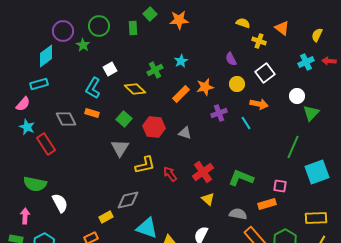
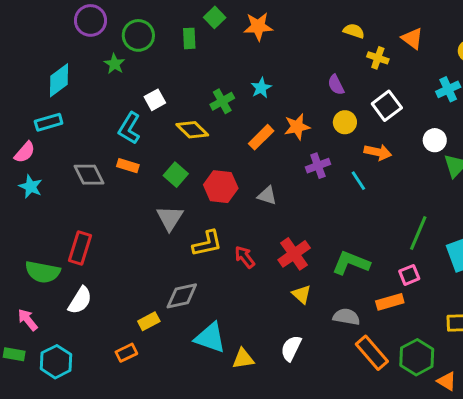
purple circle: (63, 31) -> (90, 20), moved
red rectangle: (46, 144) -> (80, 248), moved, turned 50
green line: (293, 147) -> (418, 233), moved
pink square: (280, 186) -> (409, 275), turned -32
white semicircle: (60, 203) -> (80, 300), turned 60
pink arrow: (25, 216) -> (28, 320), turned -42

